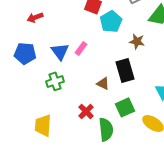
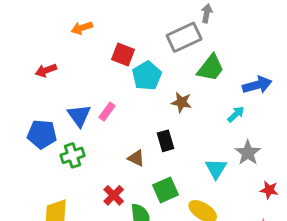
blue pentagon: (25, 53) -> (42, 134), moved
black rectangle: (125, 70) -> (165, 141), size x0.7

